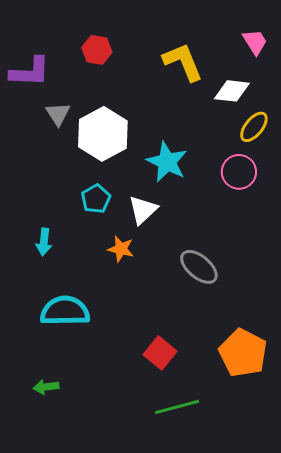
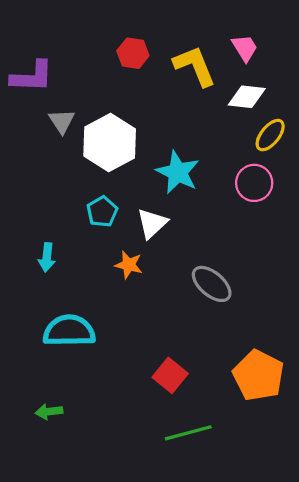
pink trapezoid: (255, 42) -> (245, 48), moved
red hexagon: (97, 50) -> (133, 53), moved

